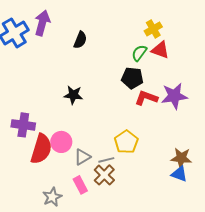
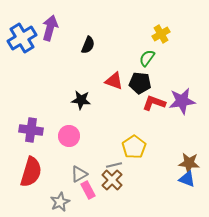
red triangle: (160, 50) -> (114, 81), moved
pink circle: (61, 142) -> (69, 136), moved
red semicircle: (41, 149) -> (31, 172), moved
gray triangle: (82, 157) -> (79, 174), moved

